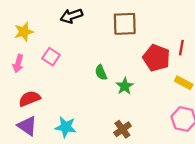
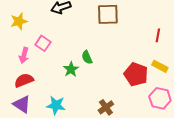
red pentagon: (156, 58) -> (136, 74), moved
pink arrow: (18, 63) -> (24, 55), moved
green star: (125, 86) -> (71, 69), moved

